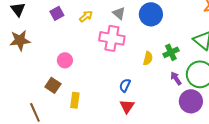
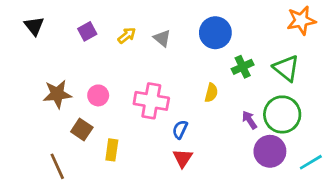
gray triangle: (119, 13) -> (162, 38), moved
pink cross: (112, 38) -> (151, 101), moved
brown star: (20, 40) -> (57, 94), moved
green cross: (171, 52) -> (243, 67), moved

